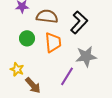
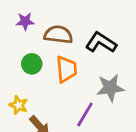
black L-shape: (79, 22) -> (101, 43), turned -100

